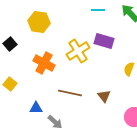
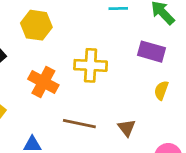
purple rectangle: (104, 41) -> (152, 52), moved
yellow cross: (78, 51) -> (91, 65), turned 35

